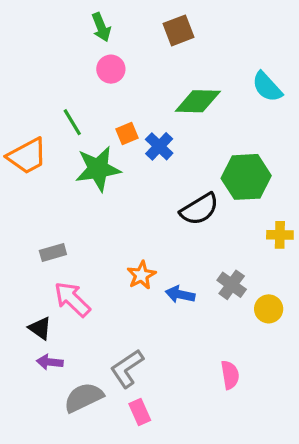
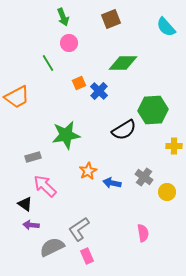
cyan semicircle: (267, 87) -> (166, 27), moved
green line: (72, 122) -> (48, 63), moved
green star: (98, 169) -> (66, 135), moved

